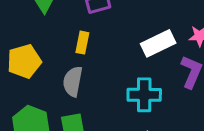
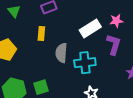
gray semicircle: (73, 81) -> (61, 53), moved

